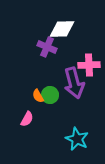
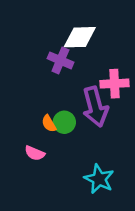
pink semicircle: (27, 119) -> (35, 153), turned 84

